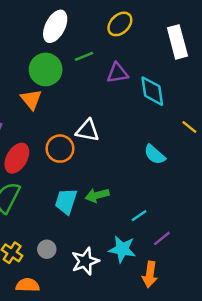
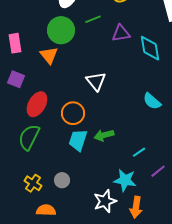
white triangle: (88, 131) -> (96, 81), turned 40
orange circle: (60, 149) -> (73, 113), moved
white star: (85, 261) -> (105, 201), moved
orange arrow: (150, 274) -> (136, 207), moved

